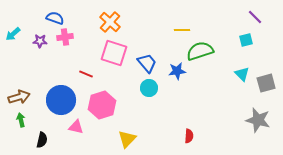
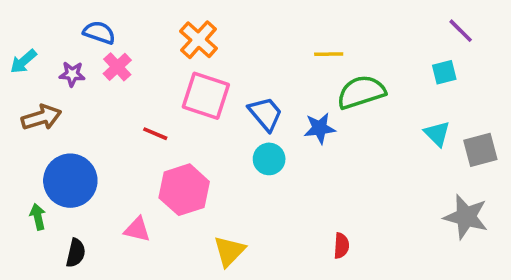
pink cross: (65, 37) -> (117, 67), turned -35
brown arrow: (19, 97) -> (41, 117), moved
blue circle: (61, 100) -> (70, 181), moved

